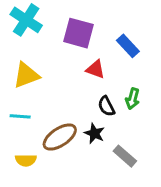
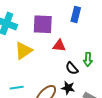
blue rectangle: (128, 46) -> (76, 15), moved, turned 70
yellow triangle: (26, 75) -> (24, 51), moved

